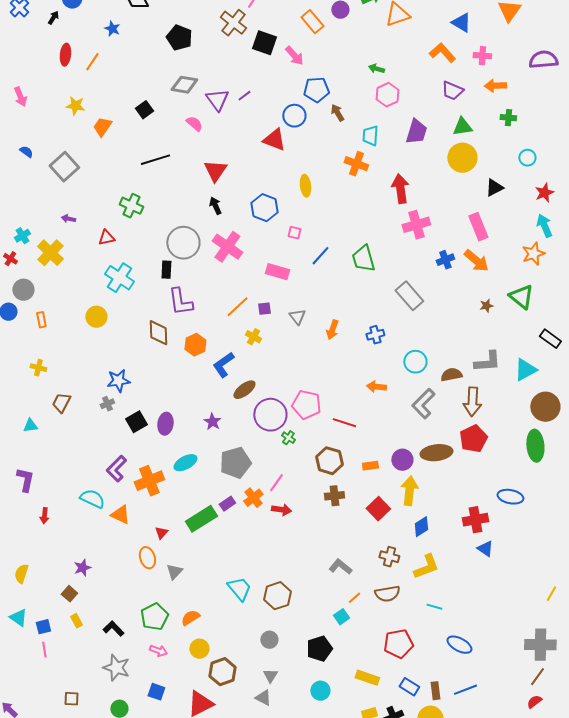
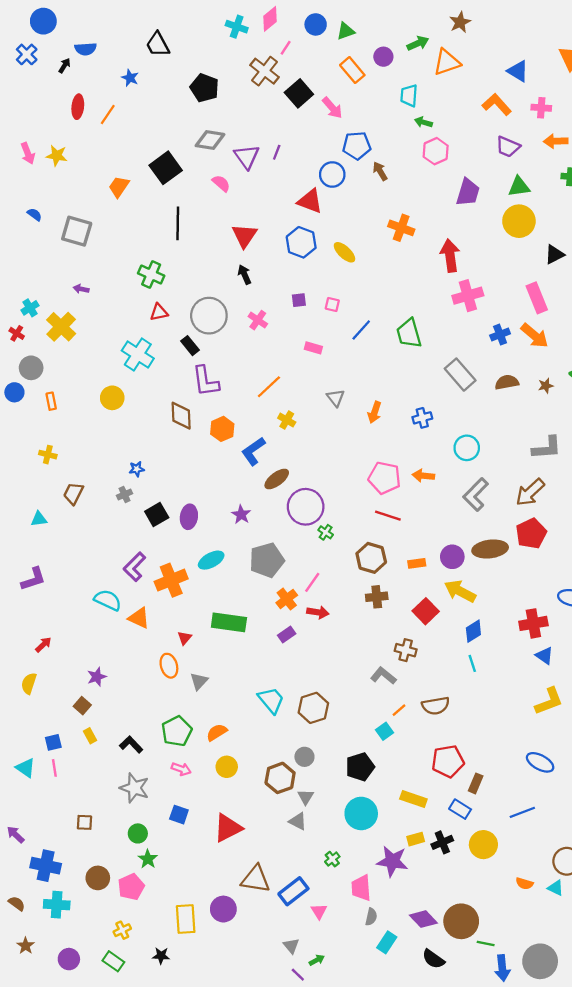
black square: (264, 43) -> (299, 93), turned 30
purple line: (244, 96) -> (277, 152), turned -32
yellow star: (75, 106) -> (57, 156), moved
black square: (144, 110) -> (166, 168), size x1.6
cyan trapezoid: (370, 136) -> (409, 96), moved
black line: (155, 160) -> (178, 223), turned -72
gray square: (64, 167) -> (77, 231), turned -32
yellow ellipse: (305, 186) -> (344, 252), turned -40
blue hexagon: (264, 208) -> (301, 242), moved
red triangle: (106, 238) -> (159, 312), moved
pink cross: (227, 247) -> (258, 320), size x0.6
black rectangle: (166, 270) -> (190, 346), turned -42
pink rectangle: (277, 272) -> (313, 348), size x0.7
purple square: (264, 309) -> (299, 300), moved
brown semicircle: (451, 375) -> (507, 382), moved
blue star: (118, 381) -> (137, 469), size x0.6
brown arrow: (472, 402) -> (530, 492), turned 44
pink pentagon: (306, 405) -> (385, 478), moved
purple L-shape: (25, 480) -> (33, 579), turned 60
yellow arrow: (409, 491) -> (460, 591), turned -68
purple rectangle: (227, 504) -> (287, 635), moved
red arrow: (44, 516) -> (43, 645), moved, turned -140
green rectangle: (201, 519) -> (229, 622), turned 40
brown cross: (389, 557) -> (406, 650), moved
yellow L-shape: (426, 567) -> (549, 701), moved
cyan line: (434, 607) -> (472, 663), moved, turned 56
cyan triangle: (18, 618) -> (26, 768), moved
blue ellipse: (459, 645) -> (540, 762), moved
brown hexagon: (222, 672) -> (280, 778), moved
cyan circle: (320, 691) -> (361, 813), size x1.5
brown rectangle: (435, 691) -> (476, 783), moved, turned 30

